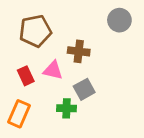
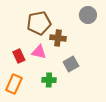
brown pentagon: (35, 31) -> (39, 23), moved
gray square: (84, 89) -> (71, 64), moved

